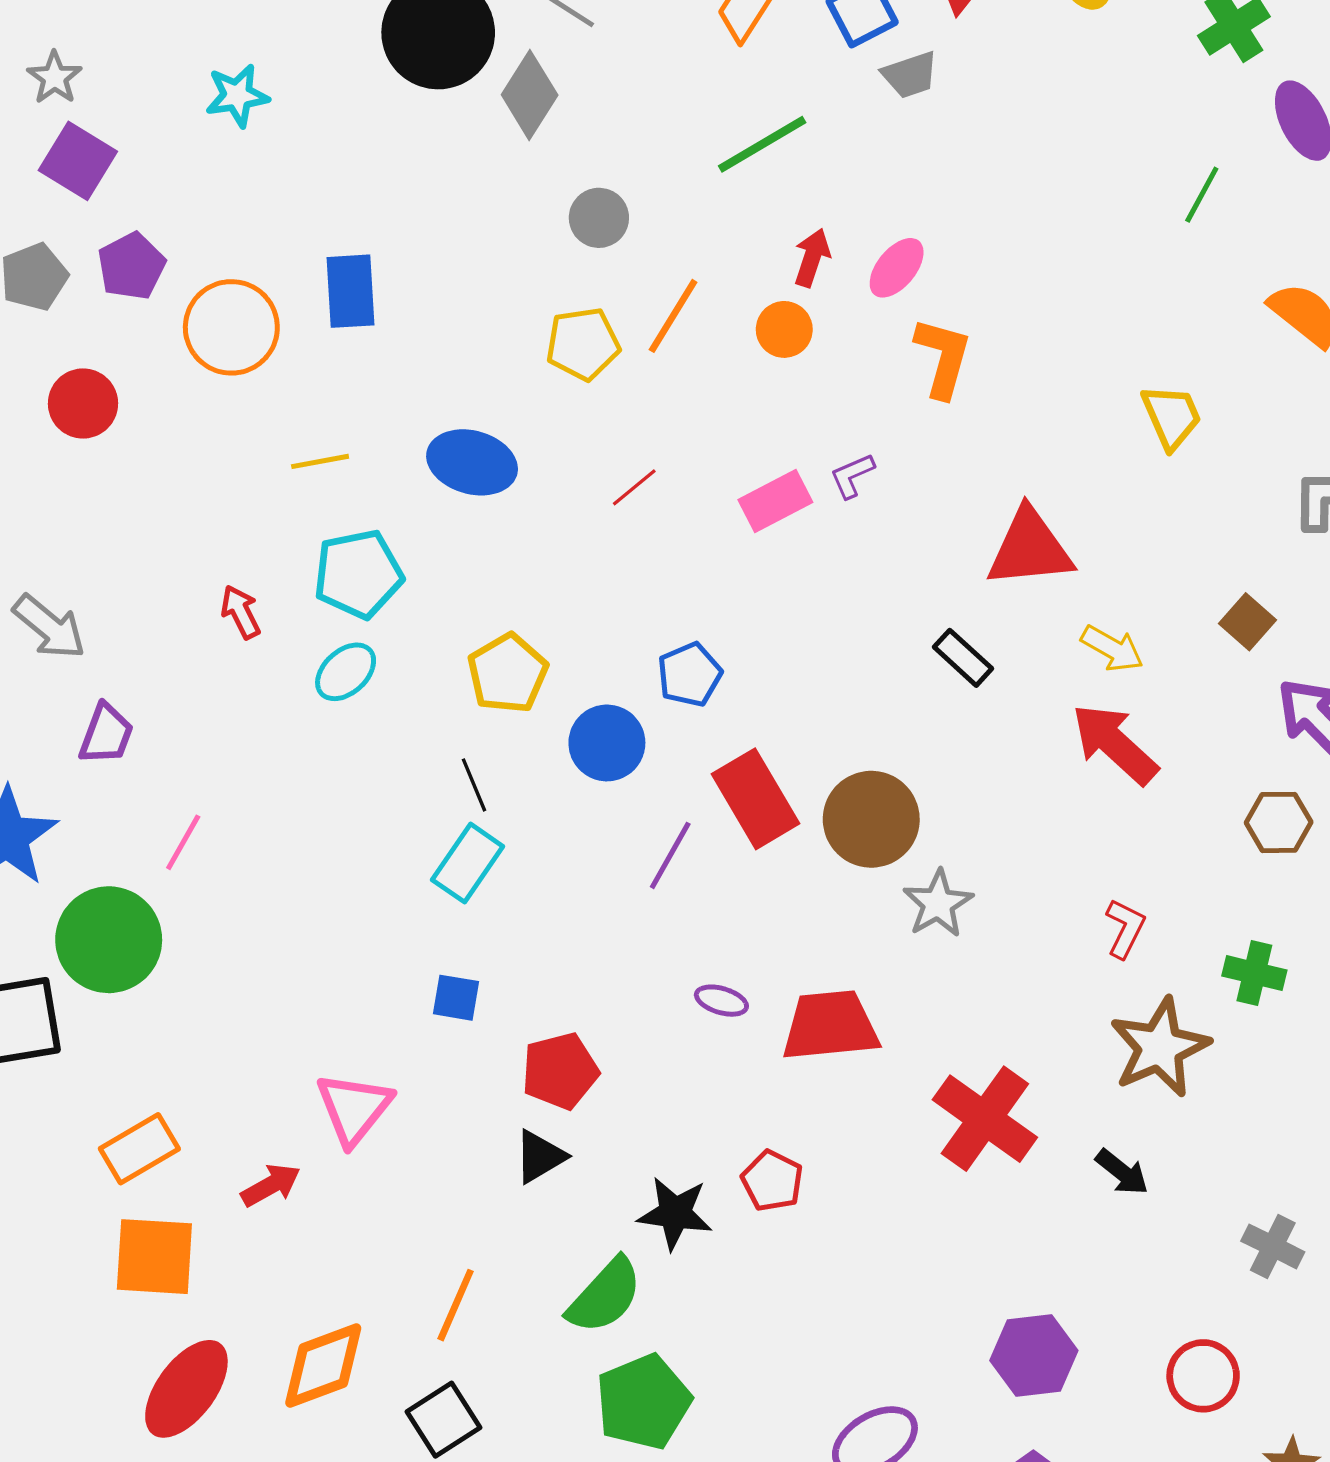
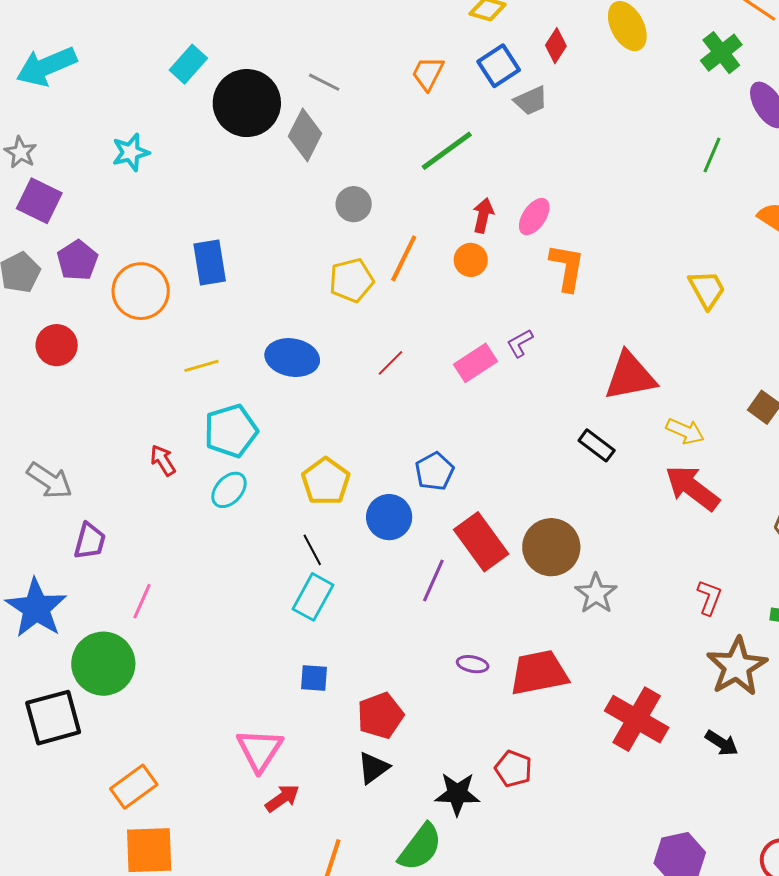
red arrow: (271, 1185) -> (282, 798), moved

